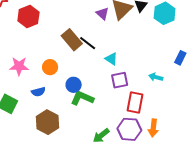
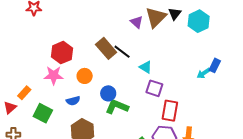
red hexagon: (28, 16) -> (62, 53), moved
cyan arrow: (156, 77) -> (204, 73), moved, turned -48
purple square: (120, 80) -> (154, 88), turned 30

